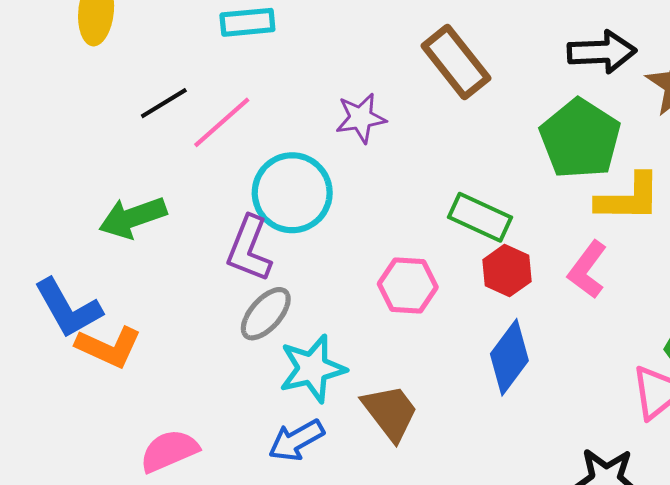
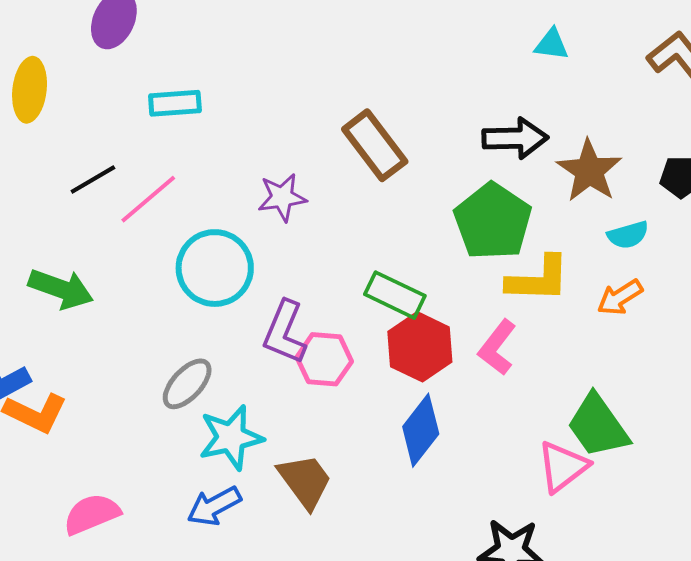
green arrow: (133, 217) -> (61, 289), turned -142
purple L-shape: (249, 249) -> (285, 332), moved
red hexagon: (507, 271) -> (420, 347), size x1.4

